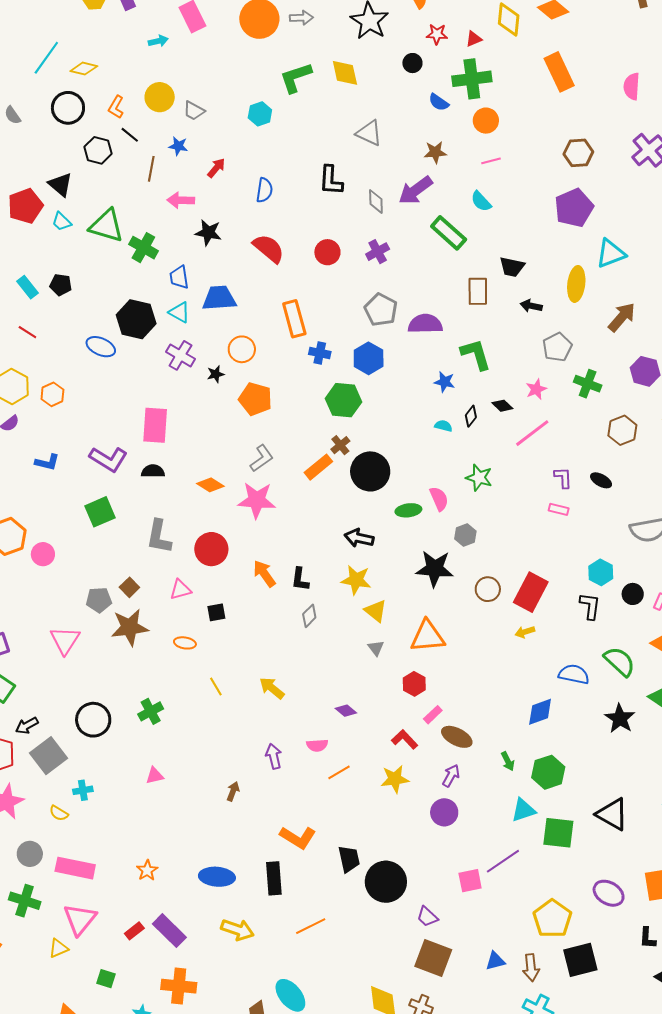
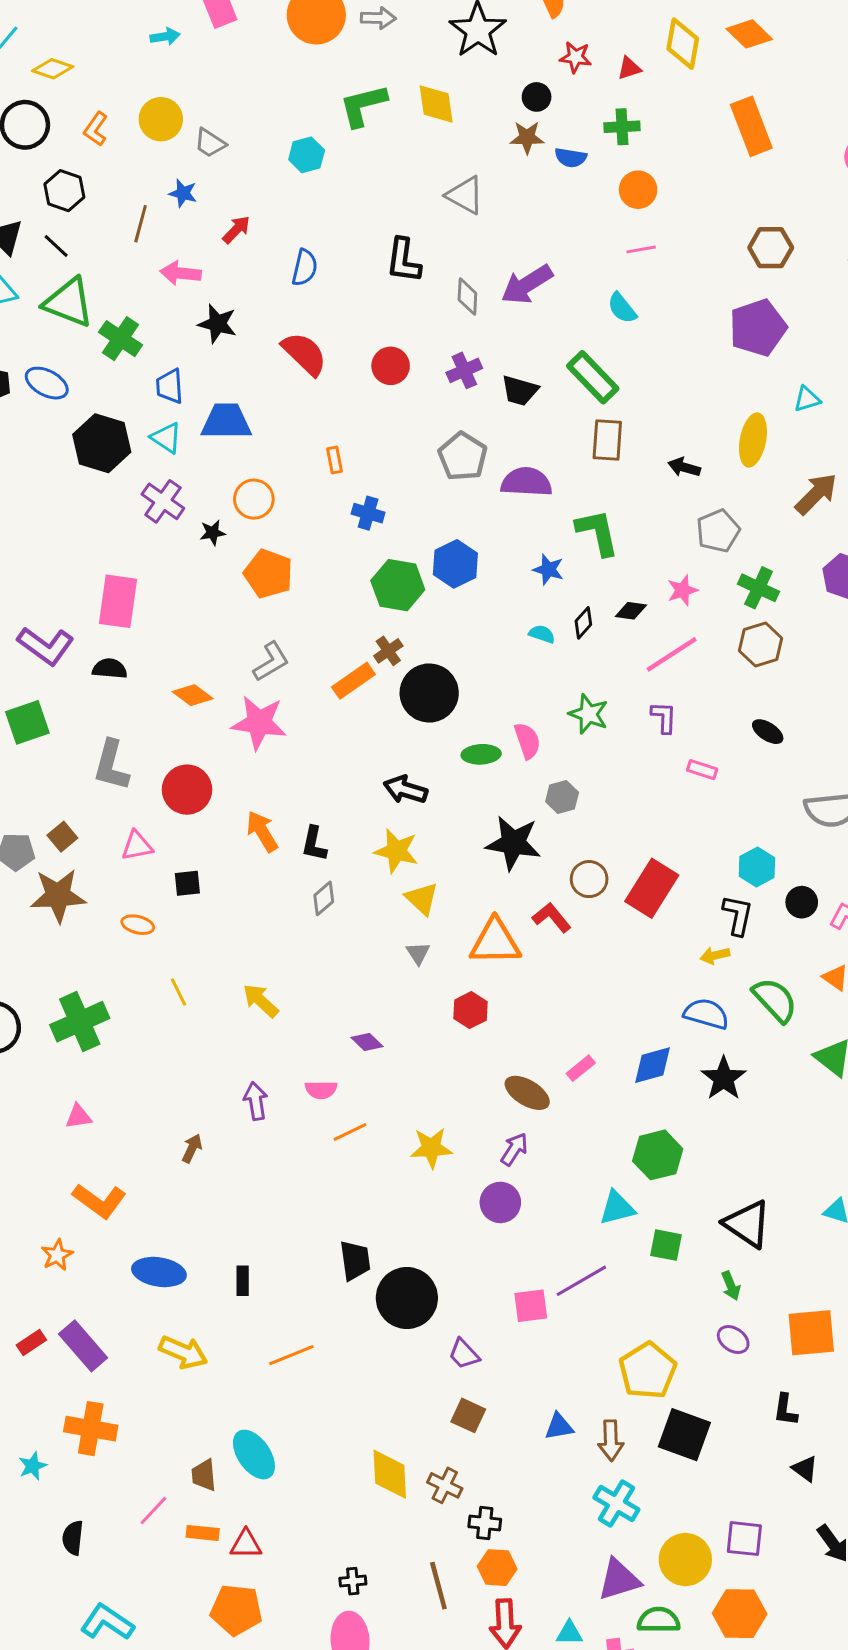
green cross: (472, 79) -> (622, 127), size x0.6
blue semicircle: (439, 102) -> (571, 158), turned -30
black line: (130, 135) -> (56, 246), moved
brown star: (435, 152) -> (527, 137), moved
green rectangle: (449, 233) -> (593, 377), moved
cyan triangle: (611, 254) -> (807, 399), size x0.6
black trapezoid: (512, 267) -> (520, 391), moved
orange rectangle: (294, 319) -> (334, 460), size x0.5
blue ellipse: (101, 347) -> (47, 383), moved
blue hexagon: (369, 358) -> (455, 564), moved
black diamond: (502, 406) -> (631, 611), turned -40
brown hexagon: (622, 430) -> (761, 645), moved
purple L-shape: (563, 478) -> (664, 717), moved
yellow arrow: (525, 632) -> (715, 955), moved
green cross: (151, 711) -> (80, 1022), size x1.5
pink rectangle: (433, 715) -> (581, 1068), moved
black star: (620, 719) -> (724, 1078), moved
red L-shape: (405, 739) -> (552, 918), moved
green arrow: (508, 761) -> (731, 1286), moved
green square: (558, 833) -> (666, 1245), size x0.7
orange L-shape: (298, 837) -> (99, 1201), moved
black rectangle: (274, 878) -> (243, 1281), size x0.6
purple ellipse: (609, 893) -> (733, 1340), size x0.7
brown square: (433, 958) -> (468, 1415), size x0.6
black square: (580, 960) -> (684, 1435), turned 30

